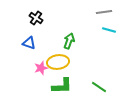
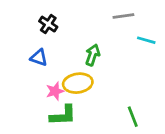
gray line: (104, 12) -> (123, 16), moved
green L-shape: (62, 86) -> (63, 115), moved
green line: (99, 87) -> (133, 117), turned 35

